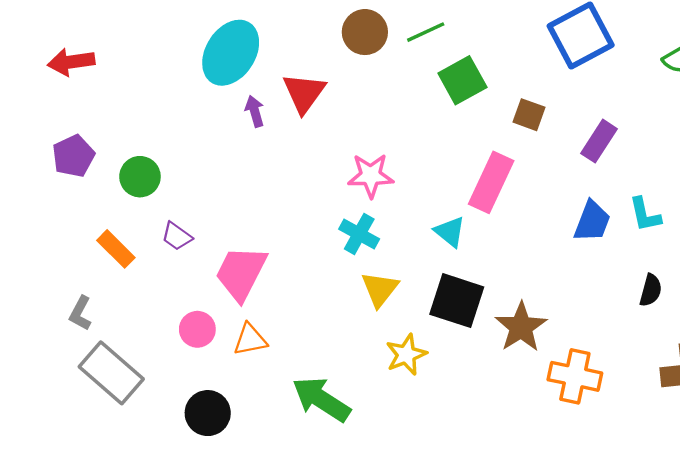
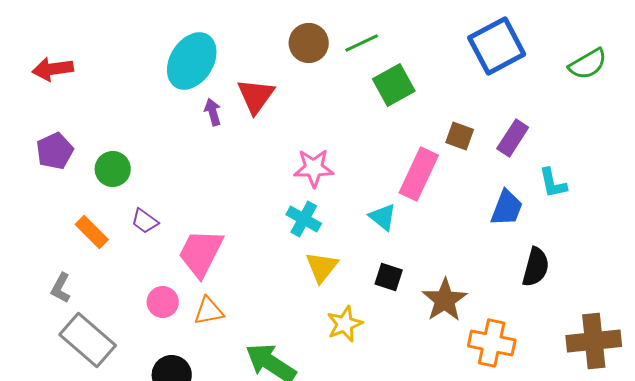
brown square: (529, 115) -> (460, 136), moved
cyan L-shape: (645, 215) -> (553, 183), moved
black semicircle: (651, 290) -> (536, 267), moved, size x1.4
black square: (457, 301) -> (389, 277), size x0.6

